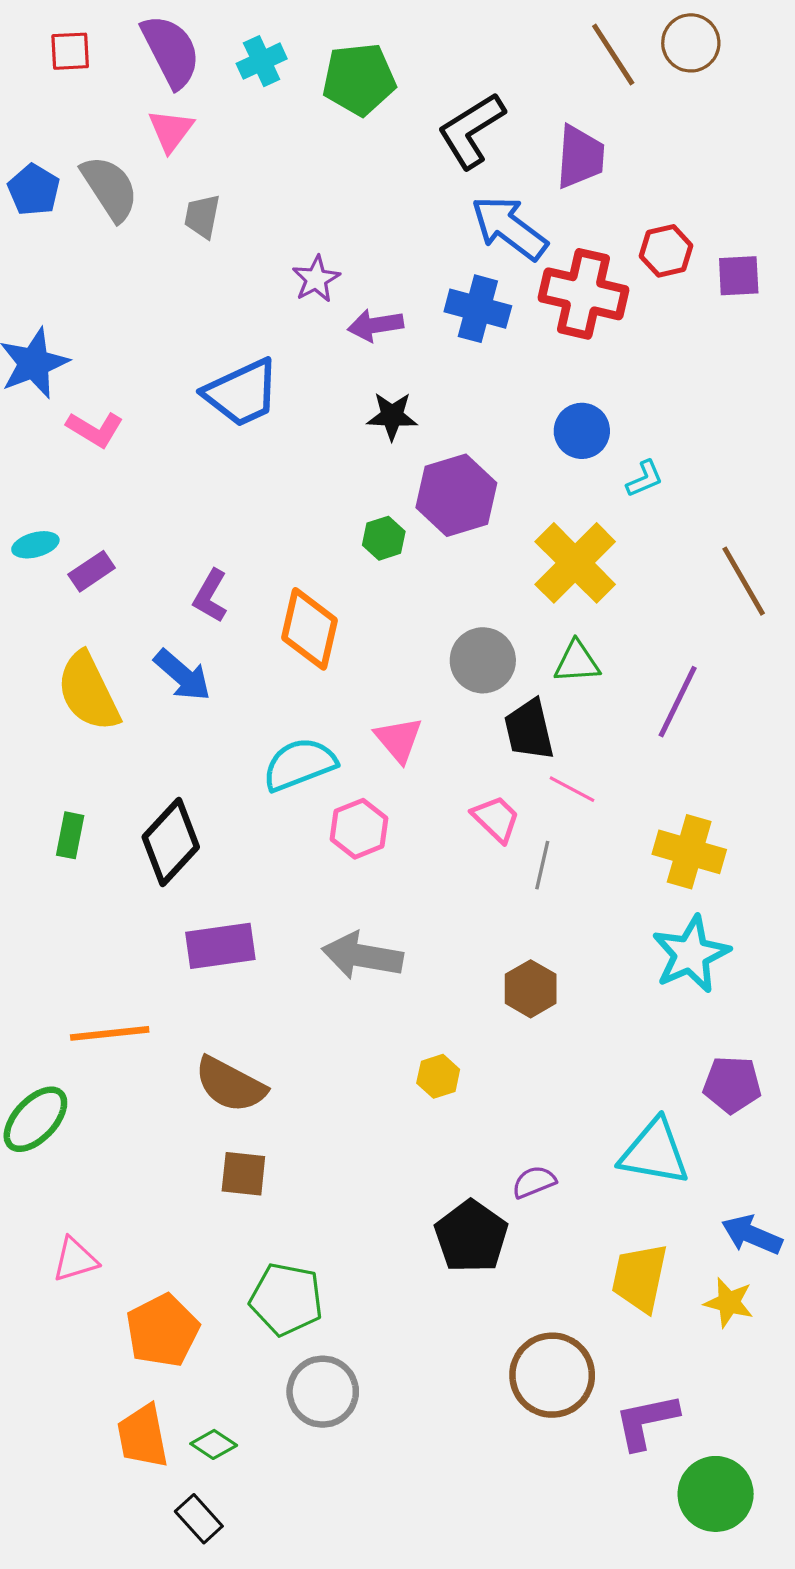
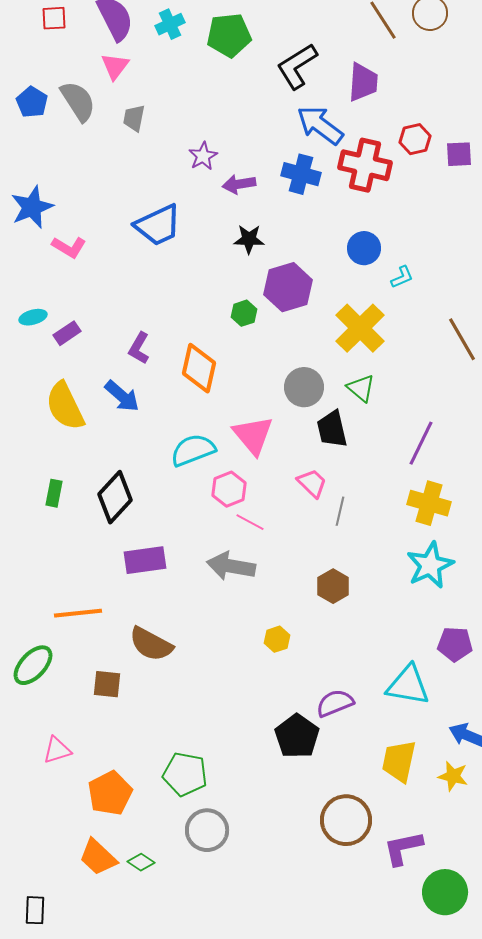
green triangle: (577, 662) -> (361, 388), turned 44
purple line: (678, 702) -> (421, 443), moved
pink triangle: (399, 740) -> (253, 435), size x1.4
pink line: (572, 789) -> (250, 522), moved
brown square: (243, 1174) -> (107, 684), moved
purple semicircle: (534, 1182) -> (335, 703), size x1.4
orange trapezoid: (143, 1436) -> (98, 857), turned -36
black rectangle: (199, 1519) -> (35, 910), moved, turned 44

